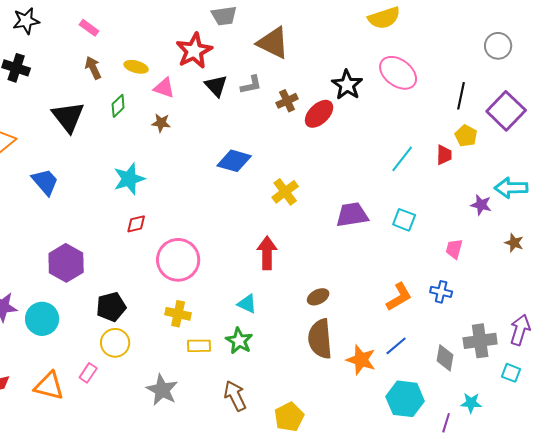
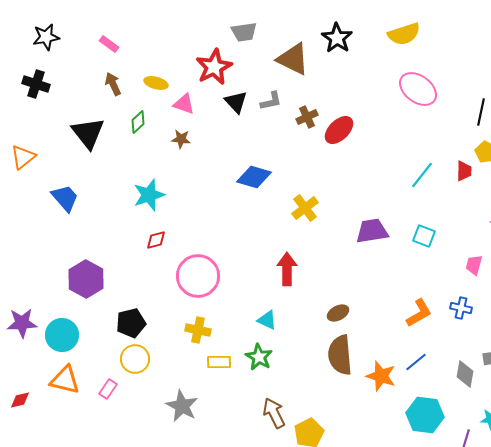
black star: (347, 85) -> (337, 38), moved
orange triangle: (49, 386) -> (65, 380), moved
brown arrow: (235, 396) -> (274, 413), moved

